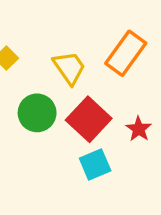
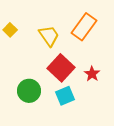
green circle: (37, 113) -> (29, 91), moved

